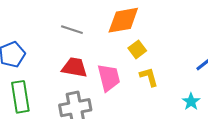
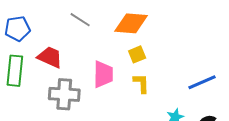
red trapezoid: (74, 67) -> (50, 57), moved

